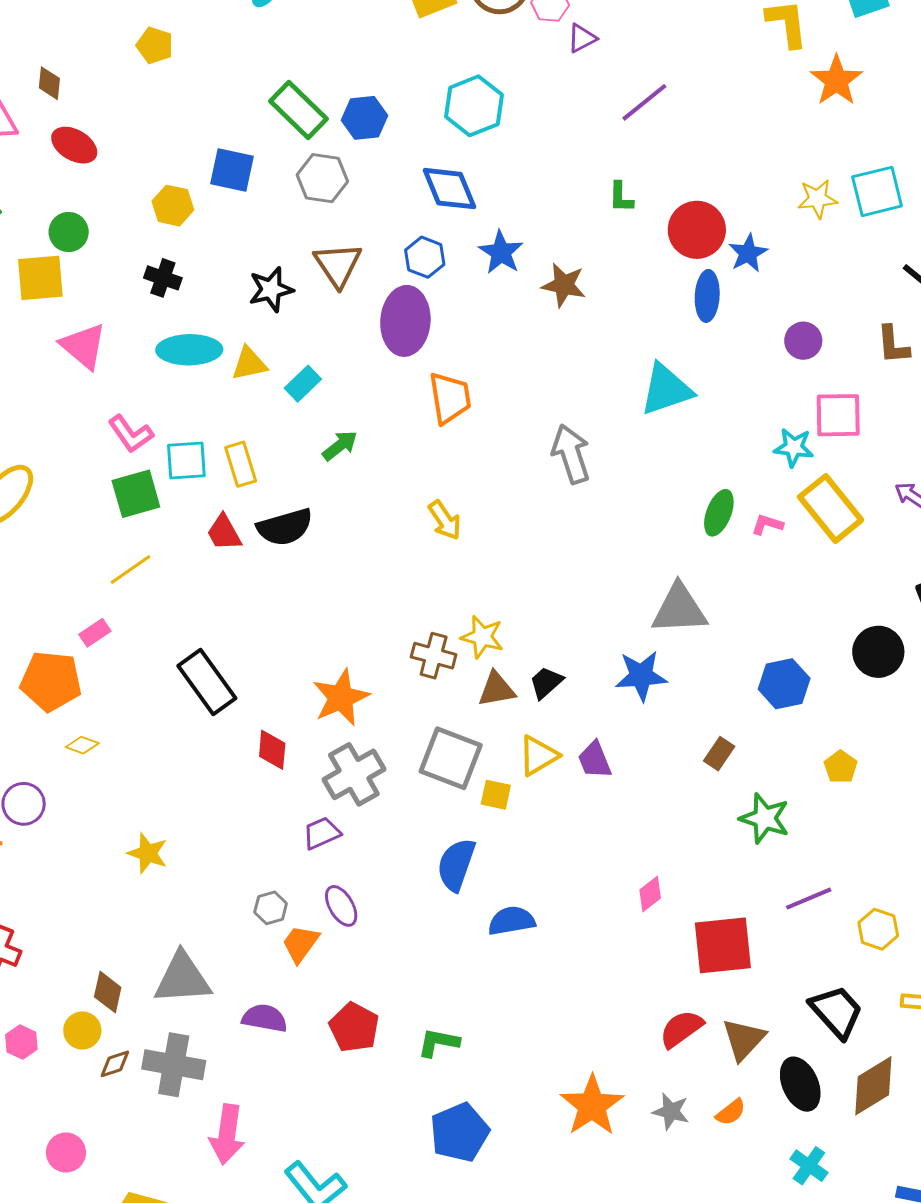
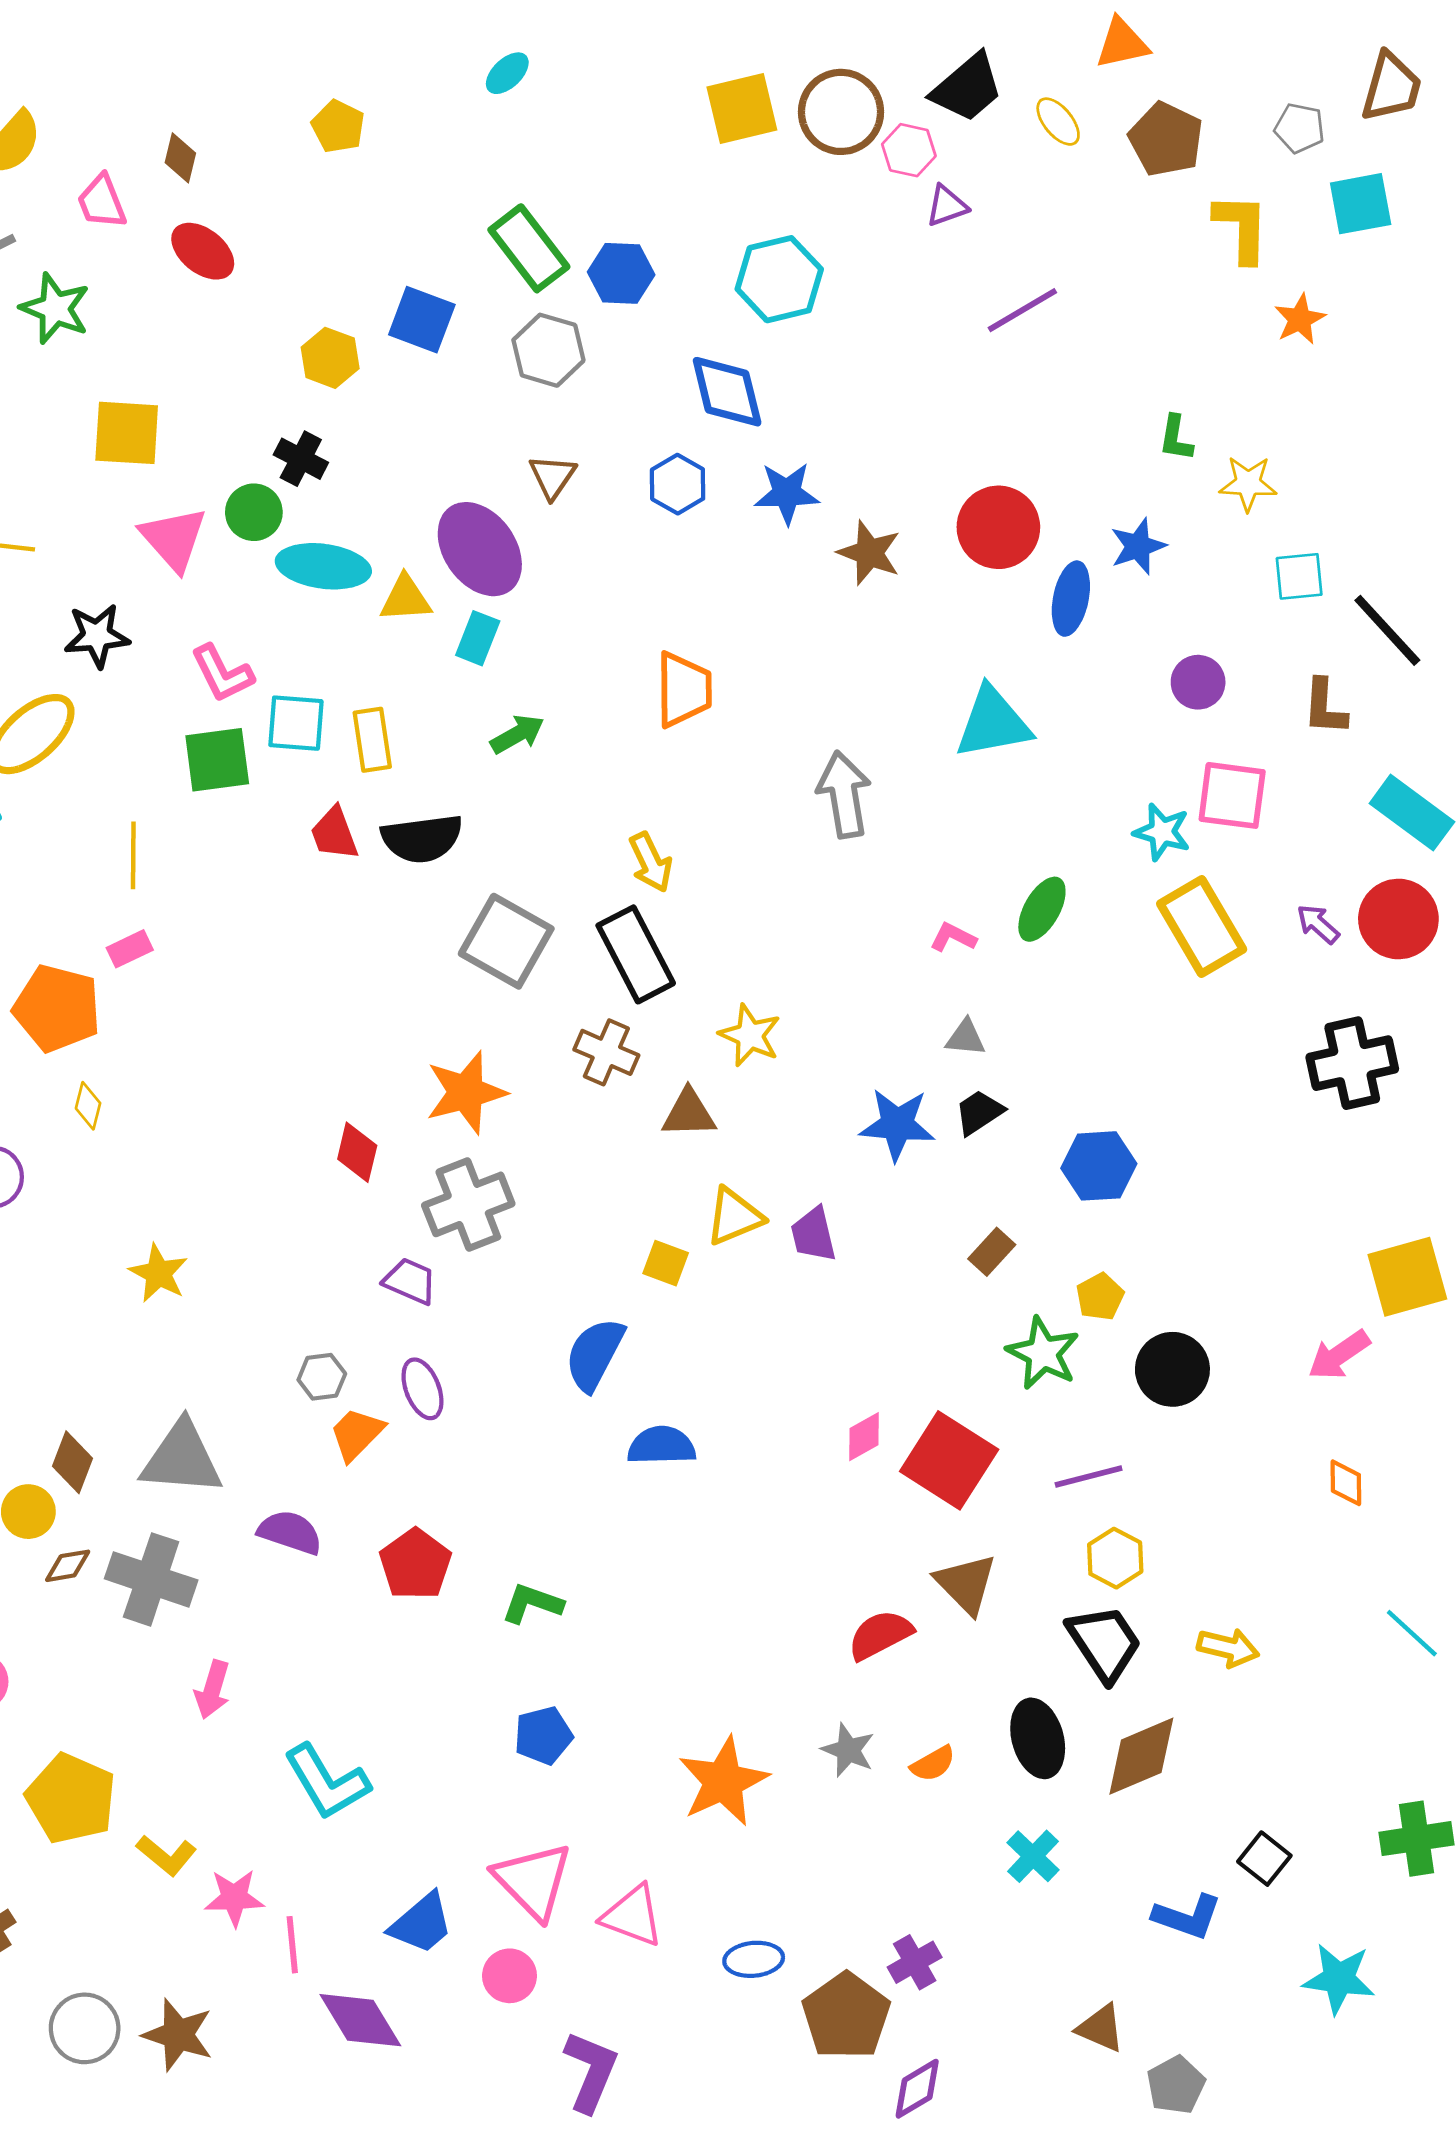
orange star: (836, 80) -> (1300, 319), size x0.7
cyan square: (877, 191) -> (1299, 576), moved, size x0.7
green L-shape: (621, 197) -> (1176, 438), moved
red circle: (697, 230) -> (998, 527), moved
green circle: (69, 232) -> (254, 512), moved
blue star: (501, 252) -> (787, 493), turned 30
brown triangle: (338, 265) -> (552, 477), size x0.7
black star: (271, 289) -> (97, 636), moved
purple ellipse: (405, 321) -> (480, 549), moved, turned -48
cyan rectangle: (303, 384) -> (478, 638), turned -33
pink L-shape: (767, 524) -> (953, 937), moved
yellow line: (131, 569) -> (133, 855), moved, turned -63
gray triangle: (679, 609) -> (965, 1038), size x0.5
yellow star: (482, 637) -> (750, 1035), moved
black circle: (878, 652) -> (1172, 1369), moved
black rectangle: (207, 682) -> (636, 954), moved
black trapezoid: (546, 683) -> (979, 1112), moved
yellow diamond: (82, 745) -> (88, 1106), turned 76
gray square: (451, 758) -> (506, 941), moved
yellow pentagon: (841, 767) -> (1100, 1297), moved
purple trapezoid: (322, 833) -> (410, 1281), turned 39
yellow hexagon: (878, 929) -> (1115, 1558), moved
red square: (723, 945) -> (949, 1460), moved, turned 30
brown triangle: (744, 1039) -> (966, 1584), moved, turned -36
orange star: (592, 1106) -> (723, 1781), moved
blue pentagon: (460, 1132) -> (543, 1736), size x0.7
pink arrow: (227, 1134) -> (212, 1690), size x0.7

